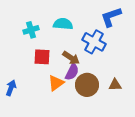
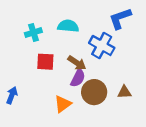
orange triangle: (56, 83) -> (63, 104), moved

